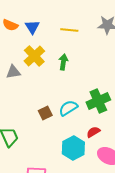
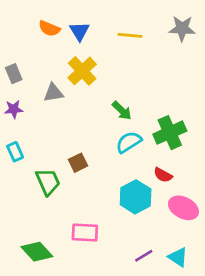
green arrow: (63, 62) -> (122, 111), moved, turned 126
brown square: (45, 113) -> (78, 163), moved
red semicircle: (93, 132) -> (163, 175), turned -120

